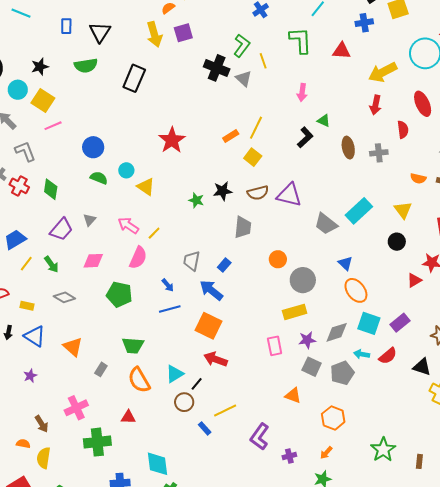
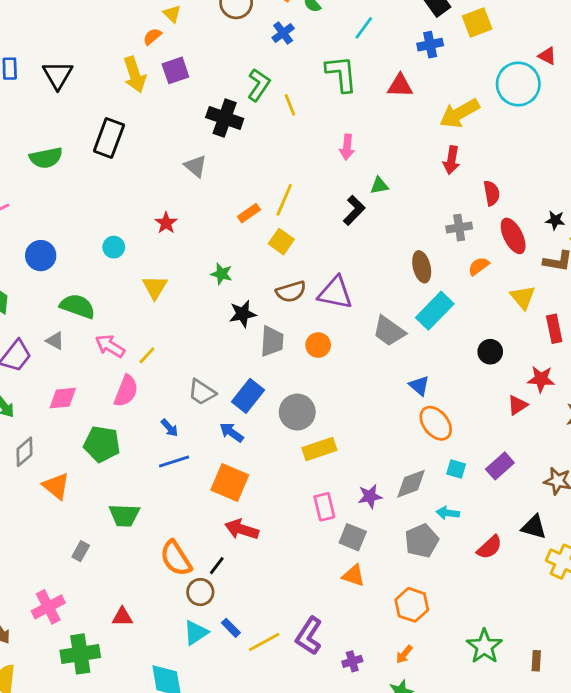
green semicircle: (86, 66) -> (46, 158), moved
gray triangle: (244, 79) -> (196, 166), moved
red ellipse: (423, 104) -> (513, 236), moved
green triangle: (324, 121) -> (379, 186), turned -32
red star: (172, 140) -> (166, 223), size x0.6
blue circle: (93, 147) -> (41, 256), moved
brown ellipse: (348, 148) -> (422, 267), moved
cyan circle: (126, 170) -> (114, 247), moved
green semicircle: (99, 178) -> (77, 306), moved, size x1.4
orange semicircle: (418, 178) -> (479, 266), moved, turned 133
yellow triangle: (146, 187) -> (155, 287), moved, turned 30
black star: (223, 191) -> (243, 314), moved
green star: (196, 200) -> (221, 274), moved
yellow triangle: (403, 210) -> (523, 297), moved
gray triangle: (90, 220) -> (55, 341), turned -40
orange circle: (278, 259) -> (318, 345), moved
gray trapezoid: (192, 261) -> (202, 392), turned -65
blue rectangle: (224, 265) -> (248, 396), size x1.6
gray circle: (303, 280) -> (297, 412), moved
blue arrow: (211, 290) -> (231, 432), size x0.7
gray diamond: (64, 297) -> (24, 452), turned -70
yellow rectangle: (295, 312) -> (319, 449), moved
cyan square: (369, 323) -> (456, 469), size x0.6
orange triangle: (73, 347) -> (56, 486), moved
red semicircle: (388, 356) -> (490, 547), moved
gray square: (312, 367) -> (353, 537), moved
cyan triangle: (175, 374) -> (196, 633), moved
orange semicircle: (139, 380) -> (176, 558), moved
yellow line: (225, 411) -> (264, 642), moved

